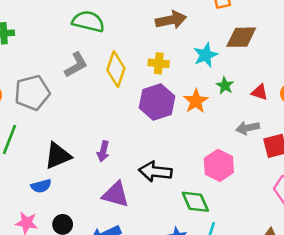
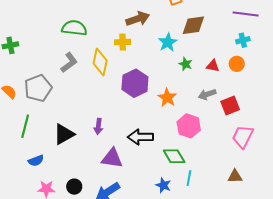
yellow cross: (159, 63) -> (123, 42), moved
orange star: (196, 101) -> (167, 98), moved
blue semicircle: (41, 186) -> (36, 161), moved

